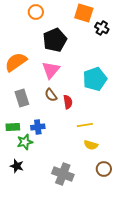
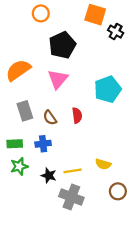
brown semicircle: (51, 95) -> (50, 118), moved
yellow line: (85, 125) -> (73, 171), moved
green star: (25, 142) -> (19, 166), moved
black star: (17, 166) -> (49, 175), moved

